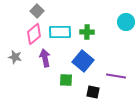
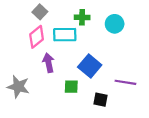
cyan circle: (126, 22) -> (115, 24), moved
green cross: (87, 32) -> (82, 17), moved
gray star: (15, 57) -> (18, 87), moved, size x1.5

